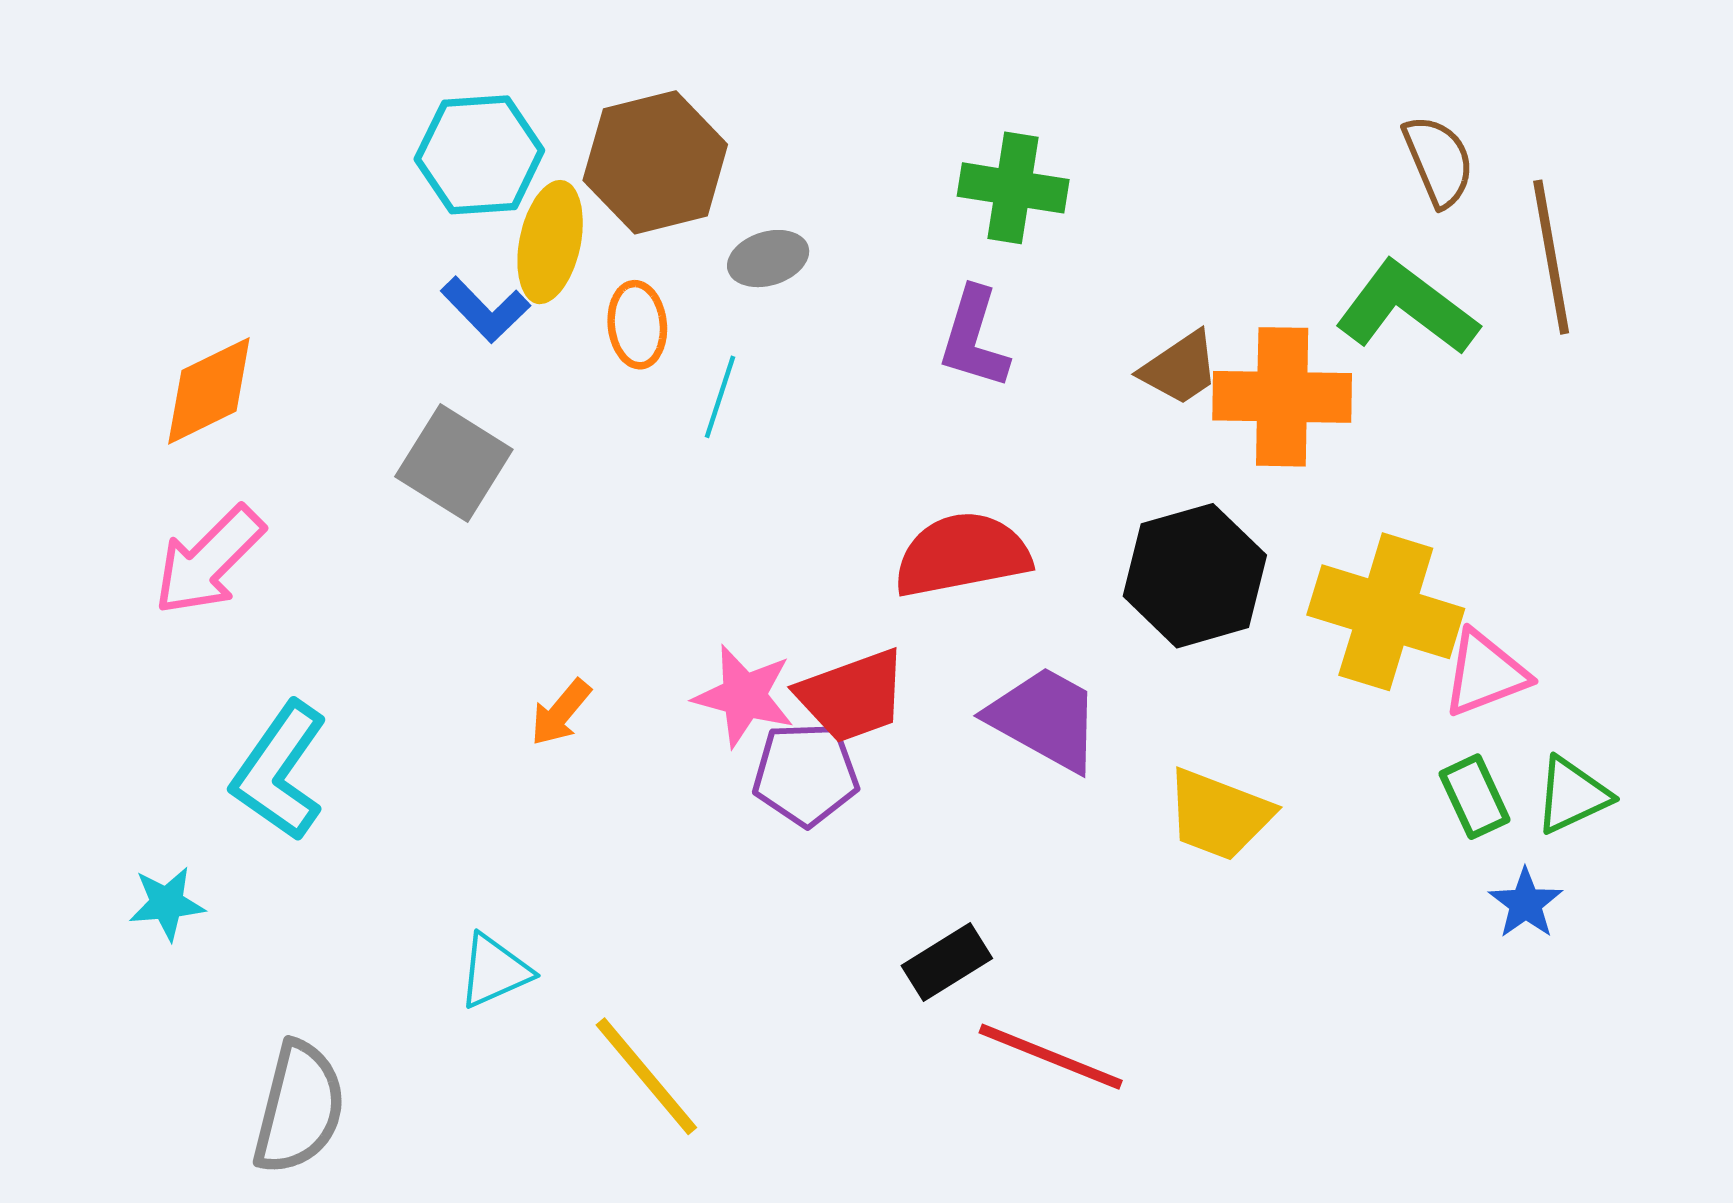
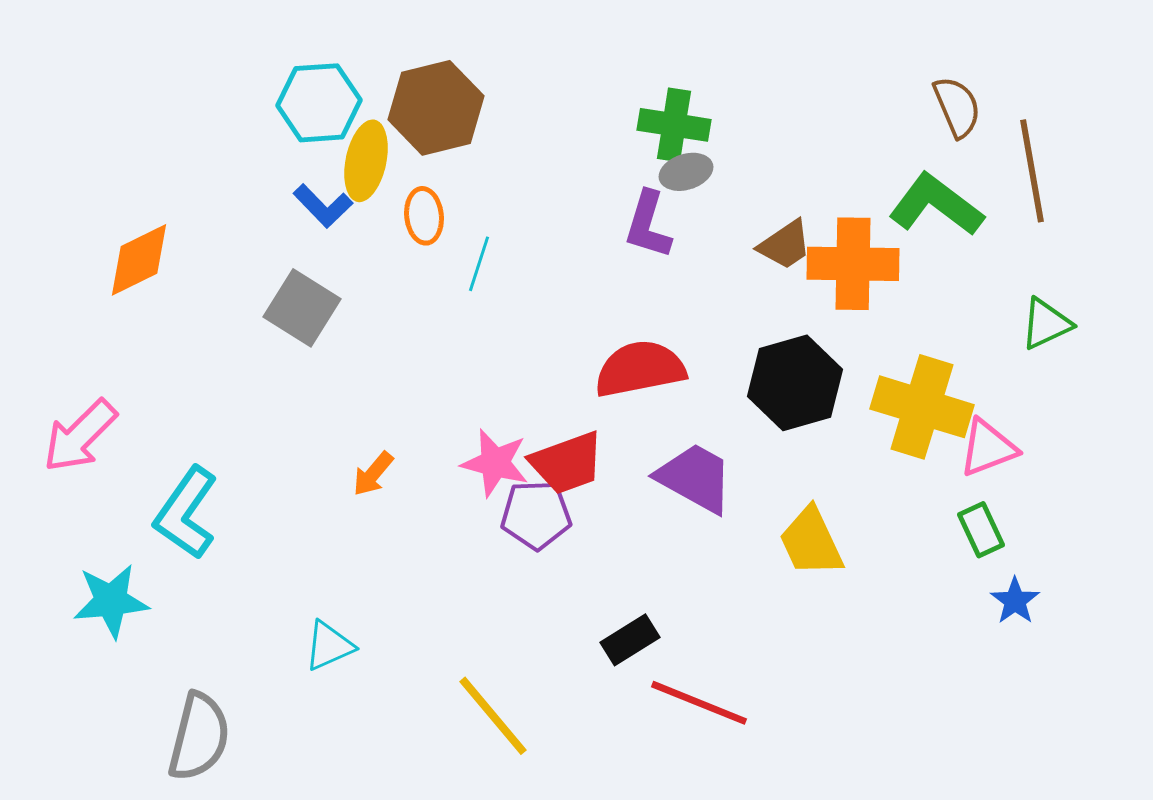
gray ellipse: (768, 259) -> (686, 172), moved
pink arrow: (209, 561) -> (80, 436), moved
green triangle: (1572, 795) -> (1046, 324), moved
yellow trapezoid: (1219, 815) -> (811, 542), turned 44
cyan star: (167, 903) -> (111, 601), size x1.5
yellow line: (646, 1076) -> (493, 716), moved

